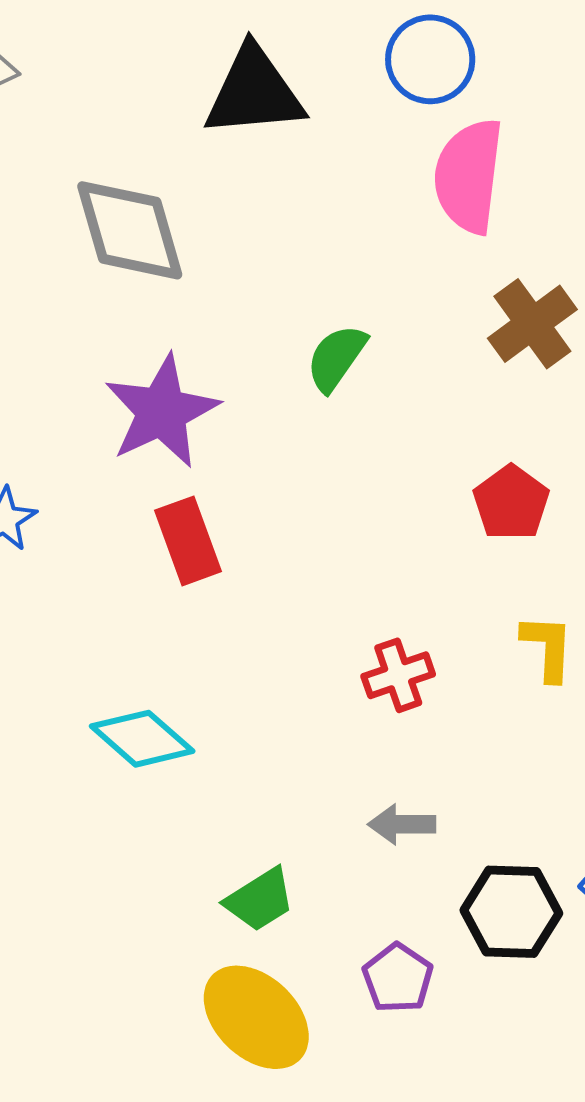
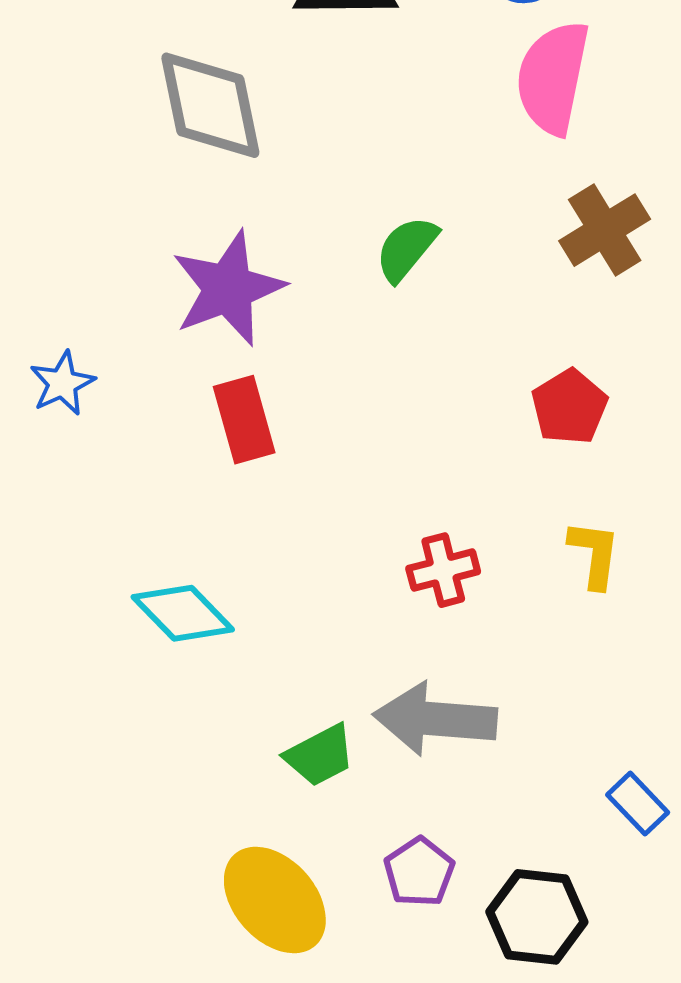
gray arrow: (402, 824) -> (435, 719), size x1.8
green trapezoid: (260, 900) -> (320, 755), moved
black hexagon: (511, 912) -> (537, 917), moved

